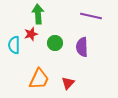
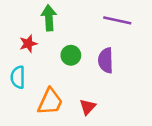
red star: (31, 34) -> (28, 44), moved
cyan semicircle: (14, 45) -> (18, 77), moved

